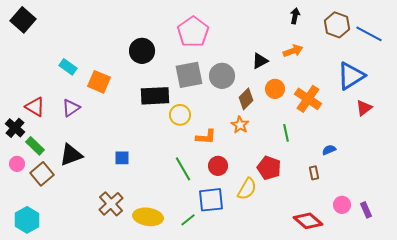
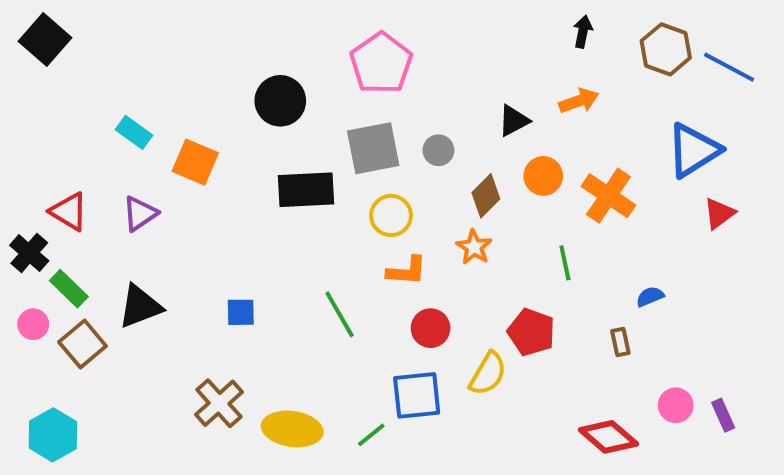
gray circle: (222, 76) -> (438, 150), size x0.6
yellow circle: (180, 115) -> (391, 215), moved
green line: (183, 169) -> (340, 314), moved

